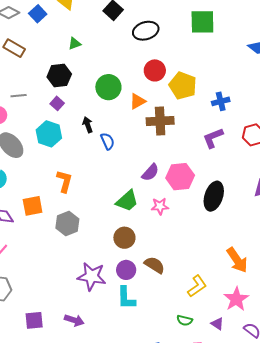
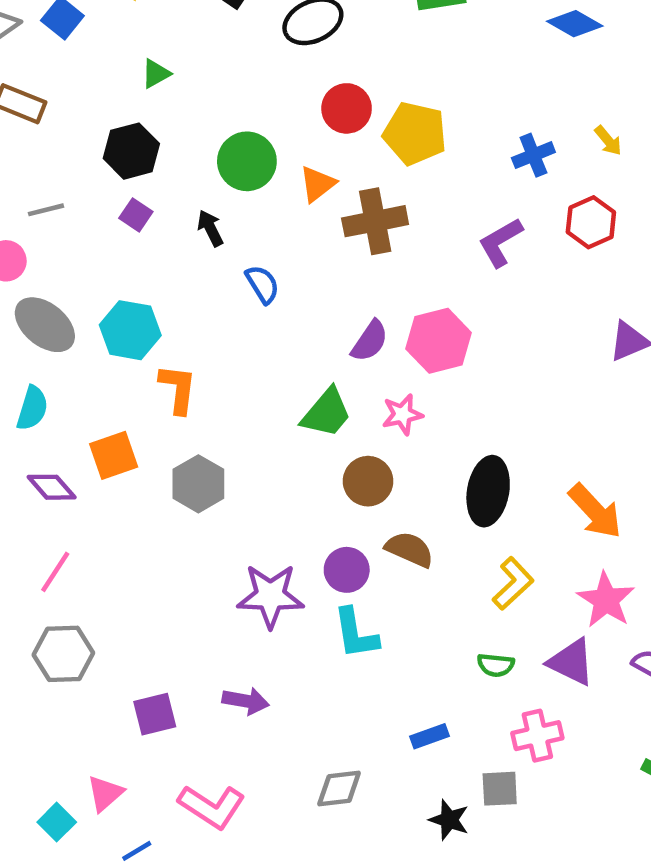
blue cross: (221, 101) -> (533, 155), moved
black arrow: (88, 125) -> (210, 228), moved
cyan hexagon: (49, 134) -> (130, 330), moved
black ellipse: (214, 196) -> (488, 491), moved
brown circle: (124, 238) -> (368, 481), moved
purple triangle: (217, 324) -> (571, 662), size x1.6

